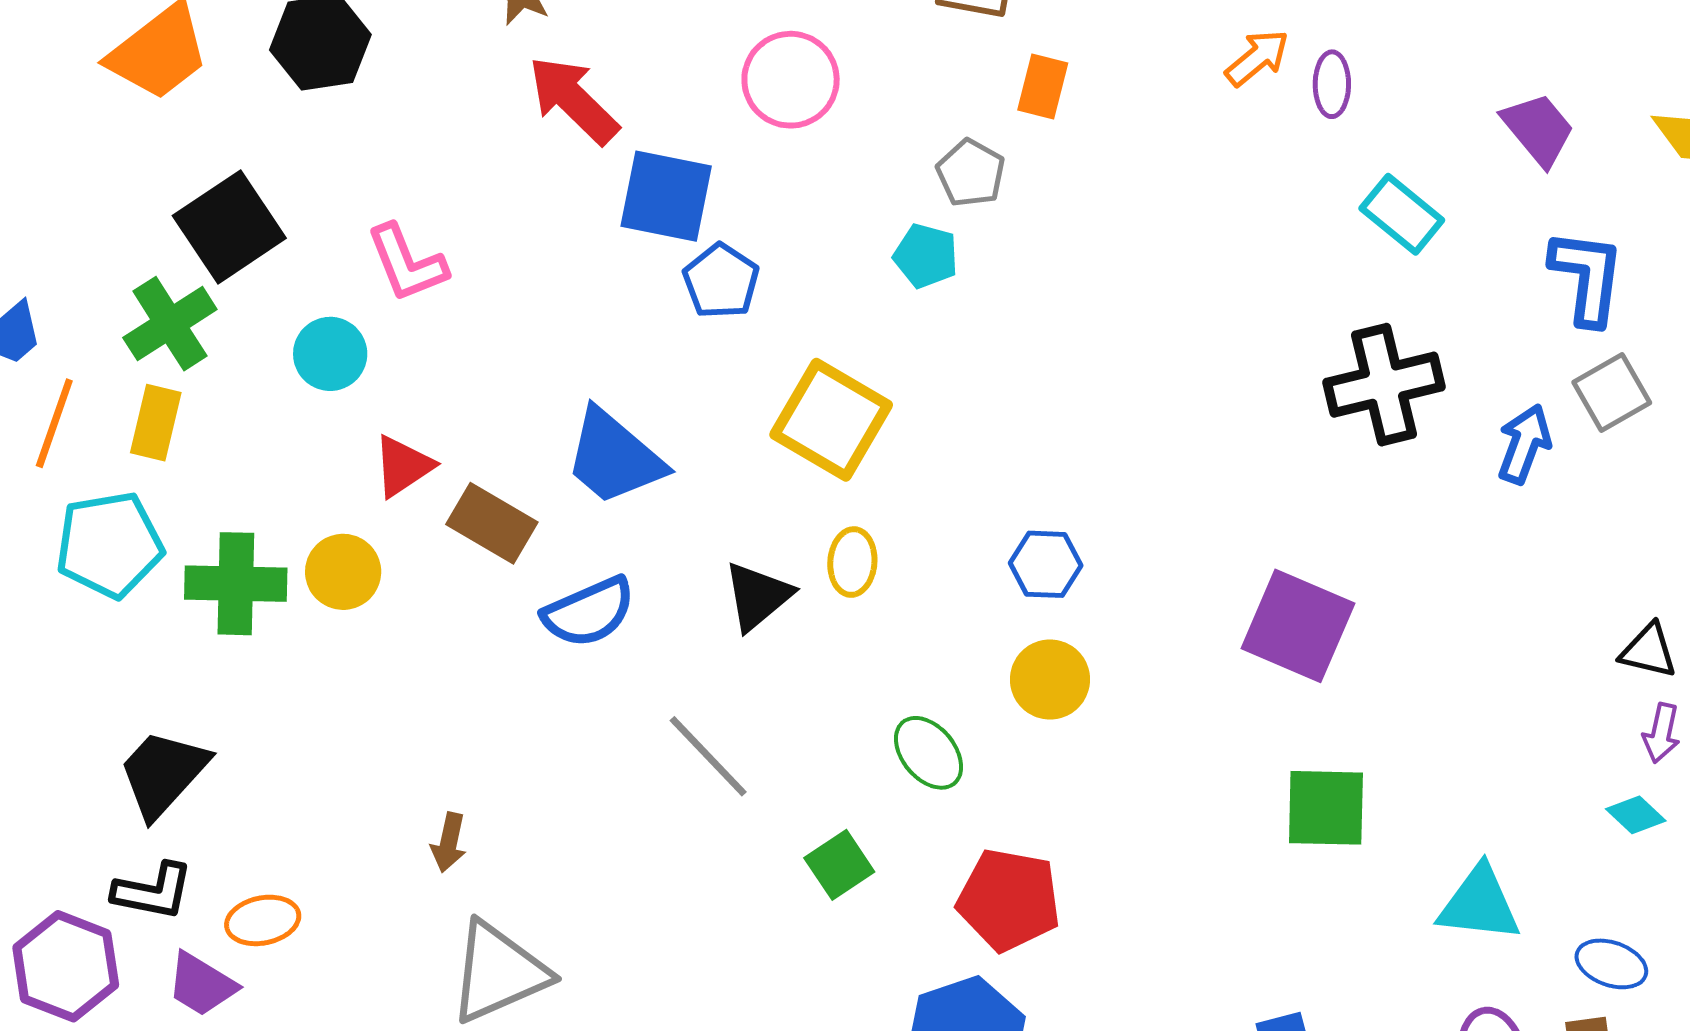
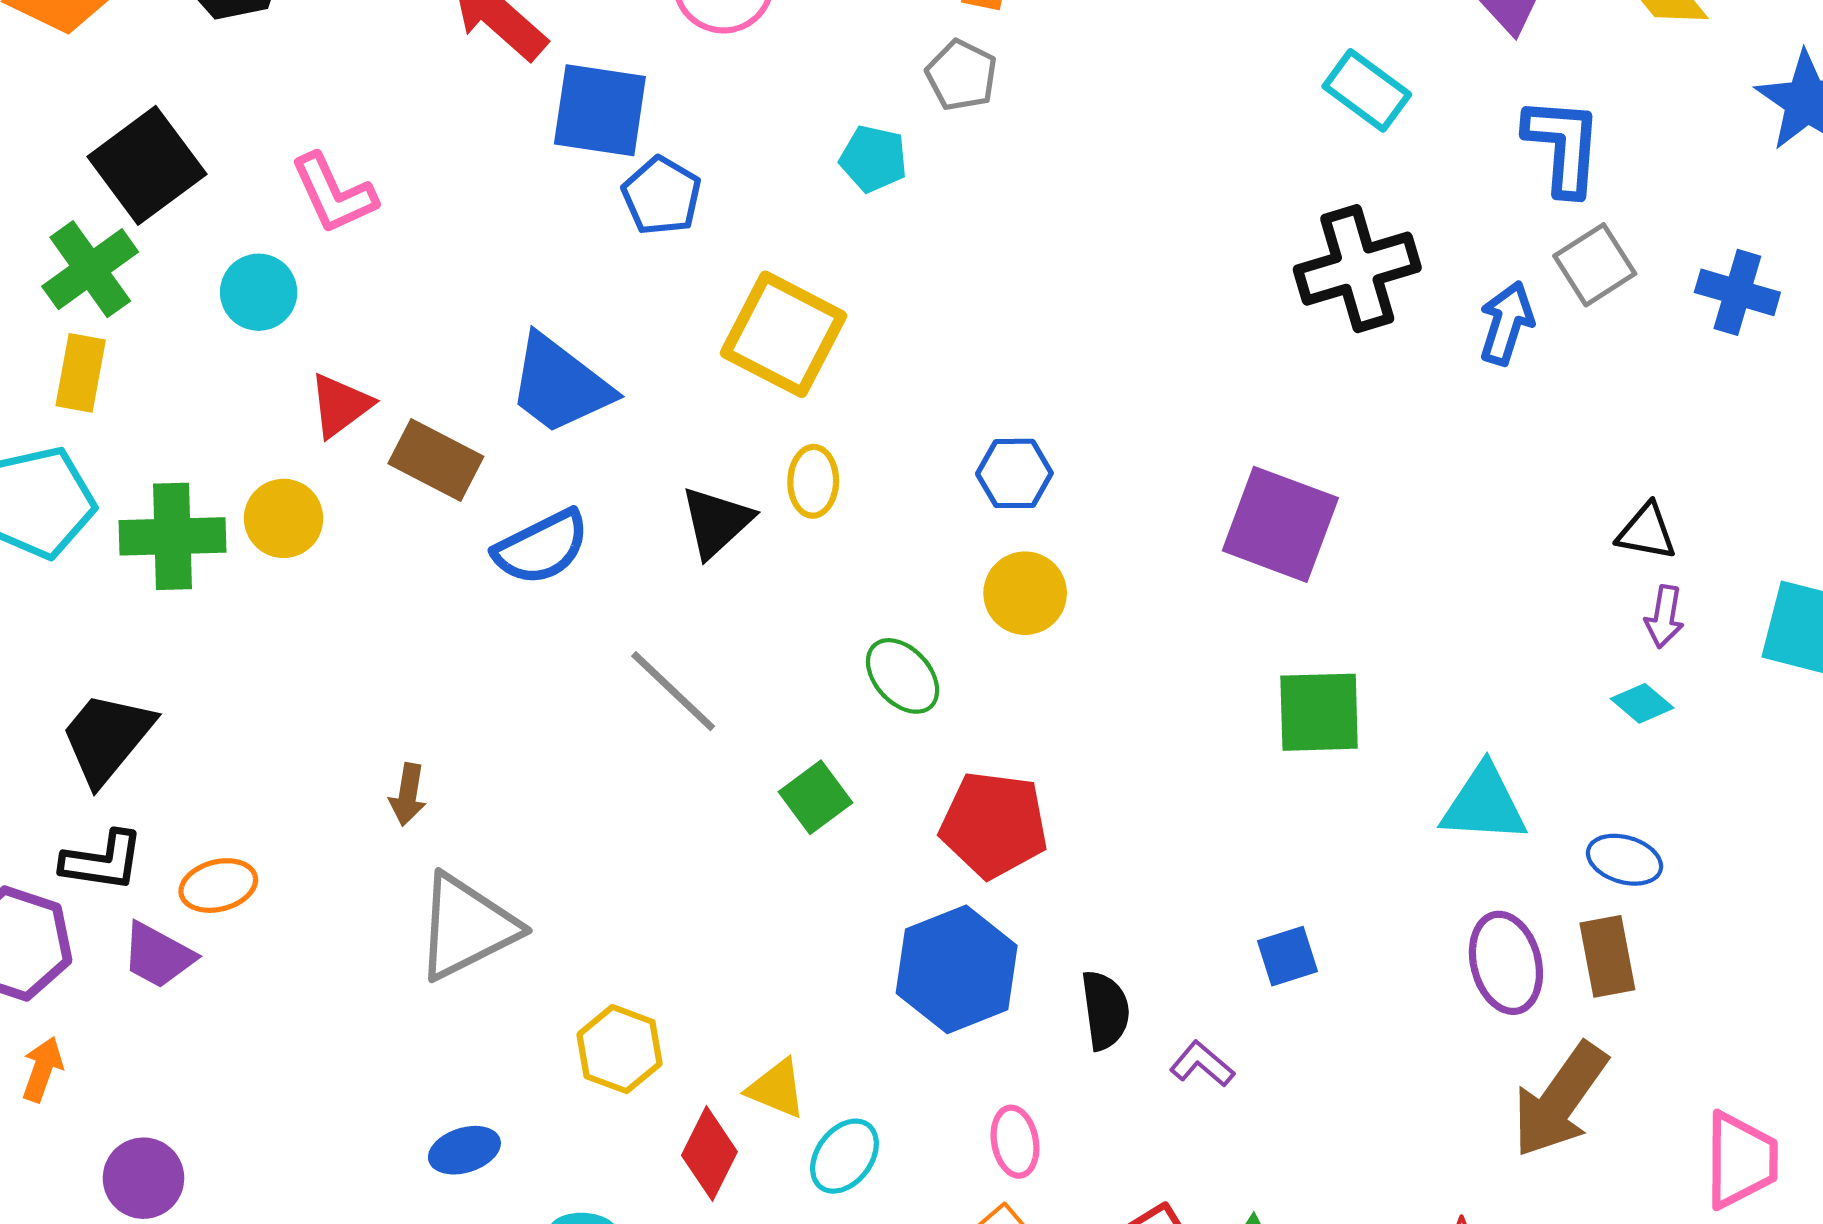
gray pentagon: (971, 173) -> (962, 75), moved

